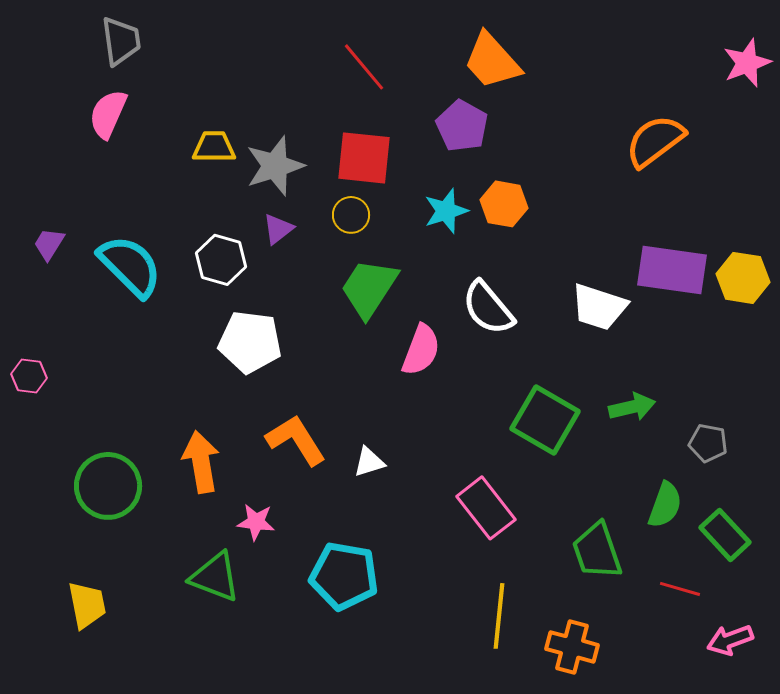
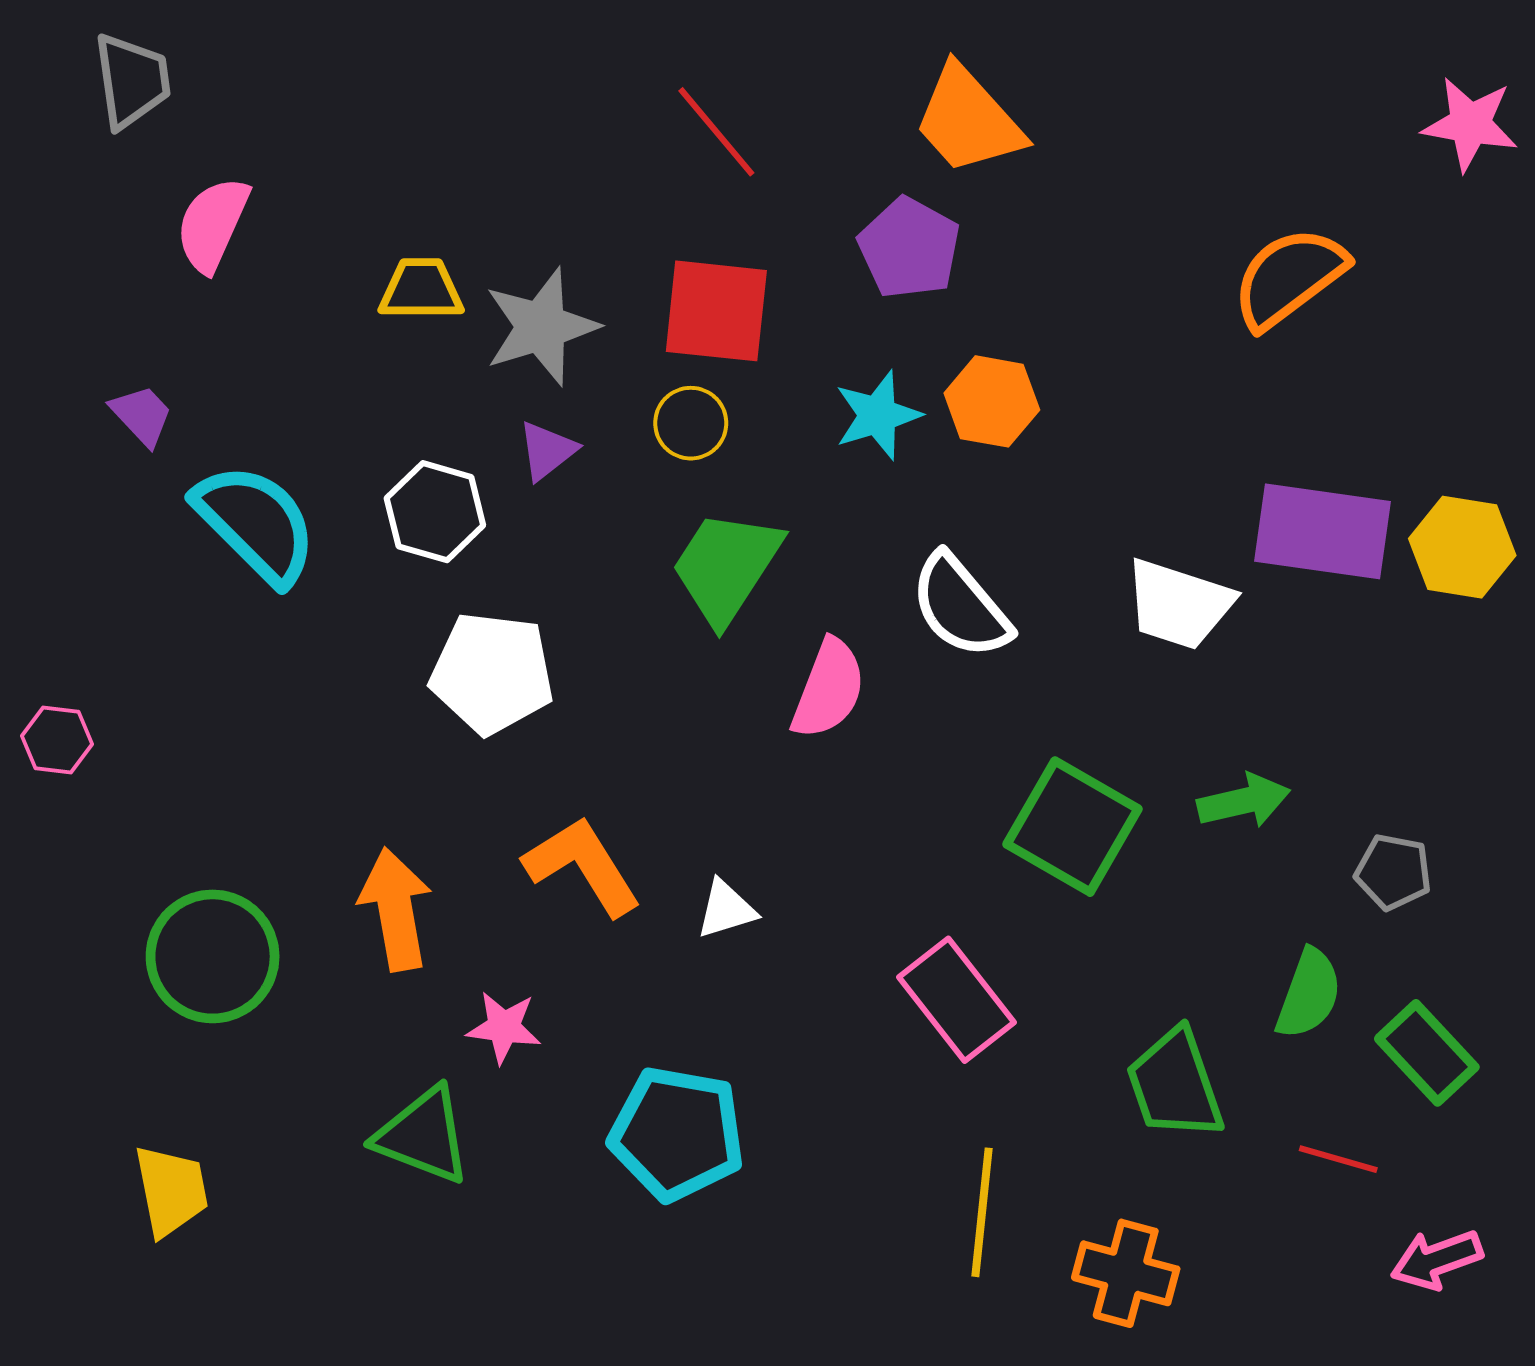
gray trapezoid: (121, 41) -> (132, 81), moved
pink star: (747, 63) -> (1470, 124), turned 30
purple trapezoid: (49, 244) -> (142, 415), moved, turned 105

